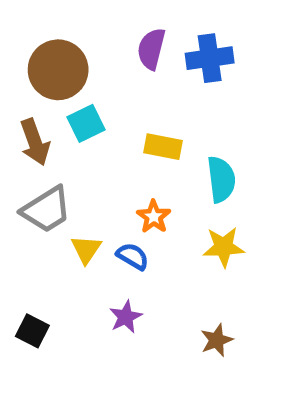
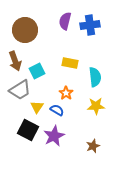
cyan square: (86, 123) -> (37, 71), moved
purple star: (126, 317) -> (54, 136), size x1.5
black square: (32, 331) -> (28, 130), moved, size x1.5

